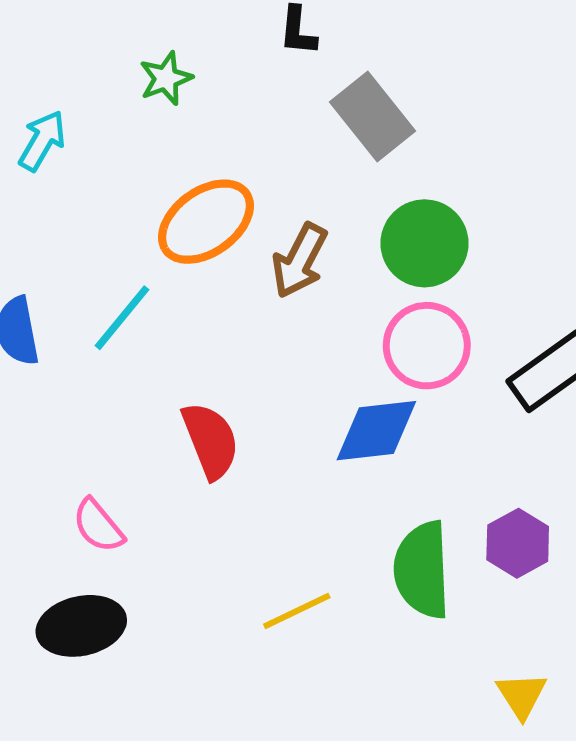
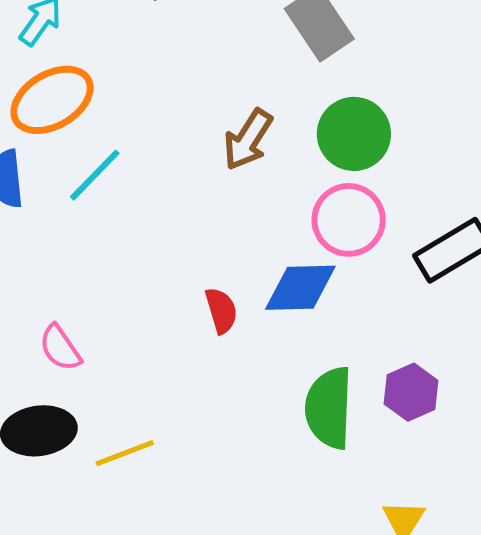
orange ellipse: (206, 222) -> (52, 100), moved
red semicircle: (210, 440) -> (221, 310), moved, size x0.7
yellow line: (297, 611) -> (125, 453), moved

